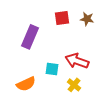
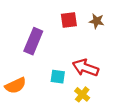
orange semicircle: (26, 84) -> (16, 86), moved

